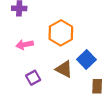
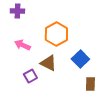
pink arrow: (25, 45) -> (22, 45), turned 35
brown triangle: (64, 69) -> (48, 63), moved

